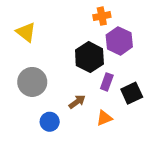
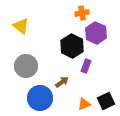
black square: (132, 93) -> (106, 101), moved
orange triangle: (104, 118) -> (84, 104), moved
blue circle: (50, 122) -> (40, 98), size x1.6

